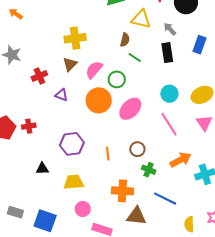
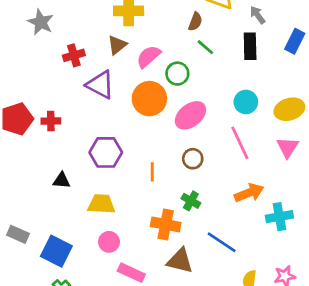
purple triangle: (61, 95) -> (100, 85), size x1.6
brown circle: (137, 149) -> (193, 159), moved
green cross: (149, 170) -> (191, 201), moved

